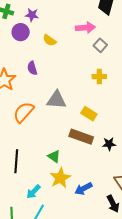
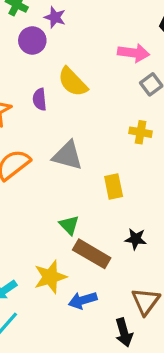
yellow semicircle: (49, 40) -> (73, 82), moved, size x1.5
yellow rectangle: (89, 114) -> (114, 187), turned 35
brown rectangle: (81, 137) -> (92, 254), moved
green triangle: (54, 156) -> (69, 225), moved

